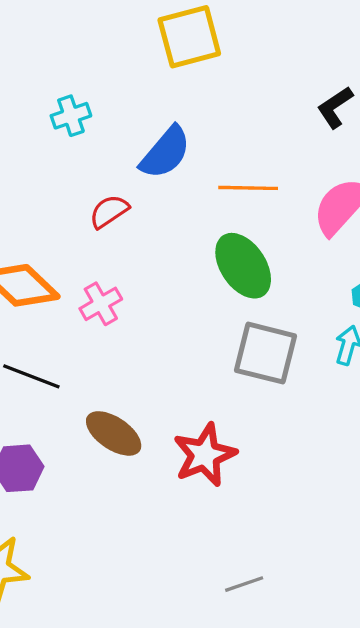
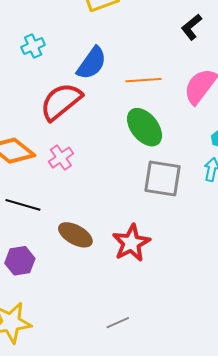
red semicircle: (109, 211) -> (61, 102), size x1.8
gray line: (244, 584) -> (118, 323), moved

